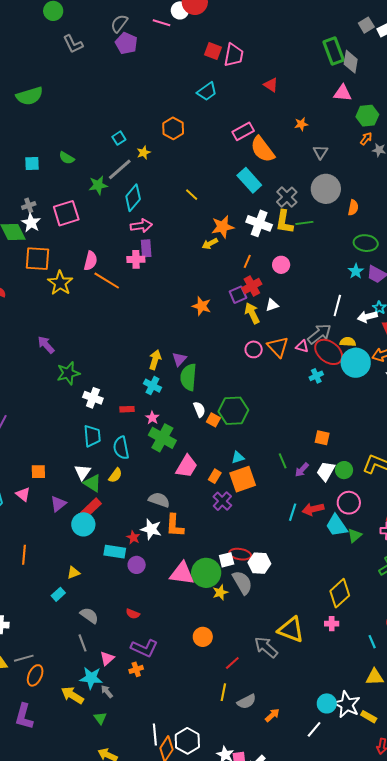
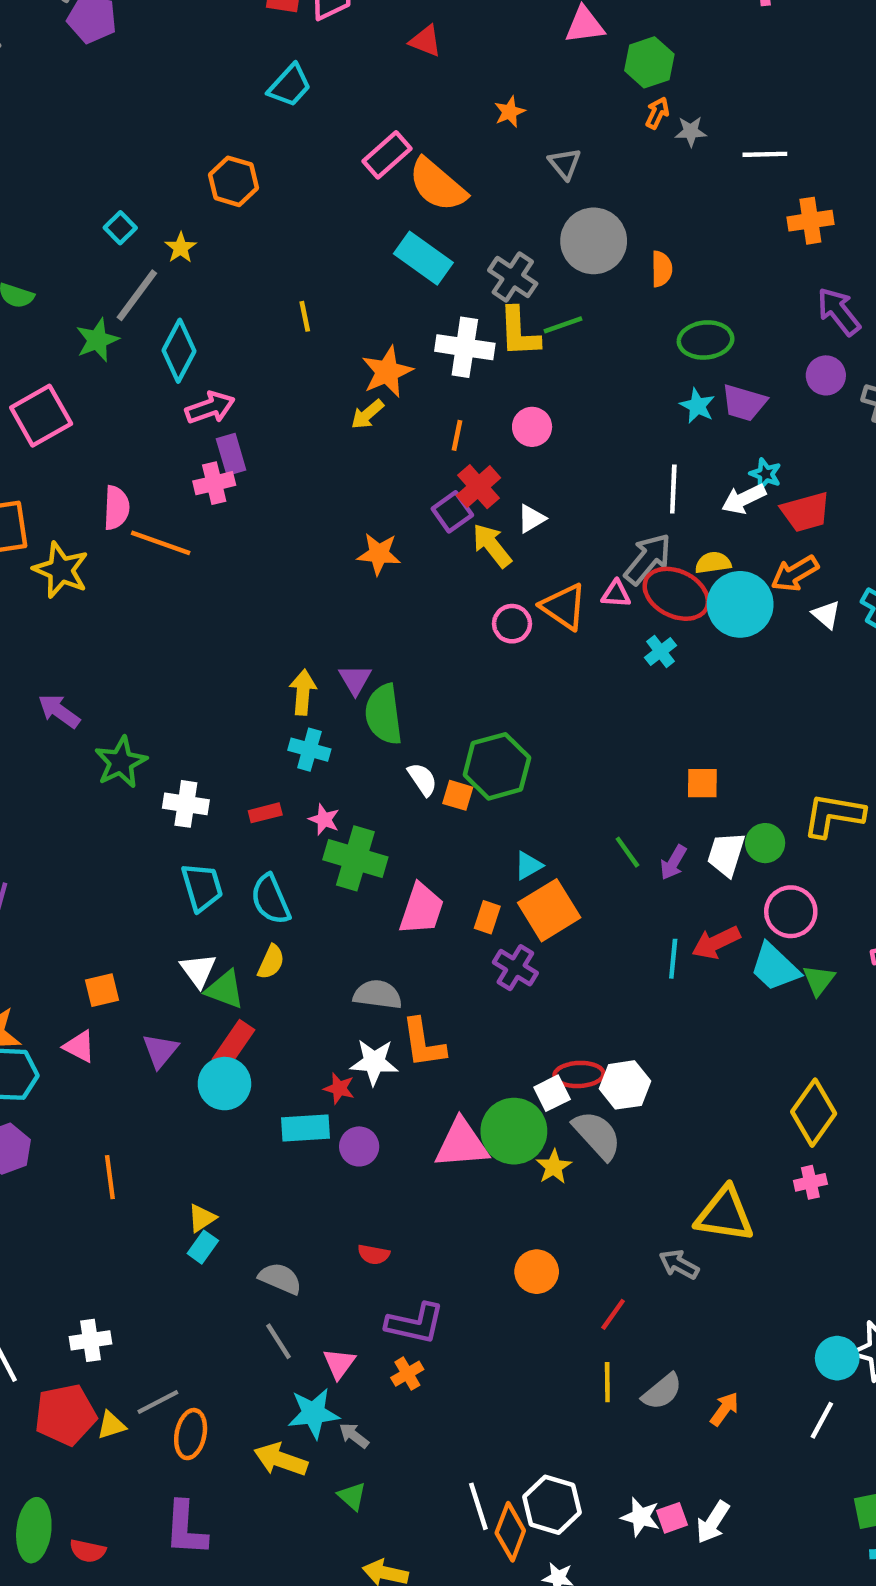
yellow line: (192, 195) -> (305, 316), turned 48
yellow triangle: (73, 573) -> (202, 1218), moved
gray arrow: (266, 647) -> (679, 1264), size x0.7

